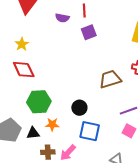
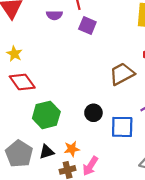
purple square: (89, 32) -> (87, 26), turned -35
orange star: (52, 124) -> (72, 149), moved
blue square: (90, 131) -> (122, 127), moved

